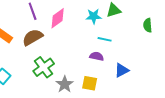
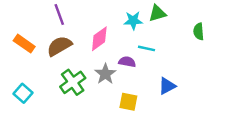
pink diamond: (58, 18) -> (99, 39), moved
purple semicircle: (97, 56) -> (127, 62), moved
gray star: (65, 84) -> (105, 74), moved

